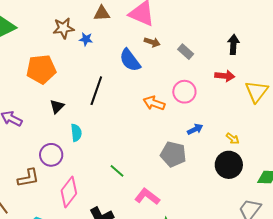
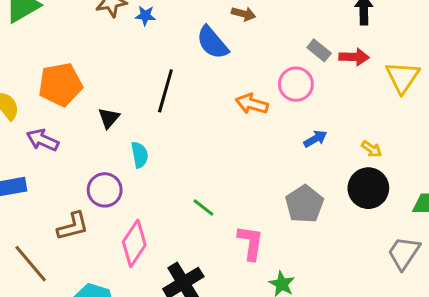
gray rectangle: (186, 52) -> (319, 50), moved
orange pentagon: (41, 69) -> (60, 84), moved
gray pentagon: (173, 154) -> (304, 204), moved, turned 30
pink L-shape: (147, 197) -> (251, 243), turned 65

